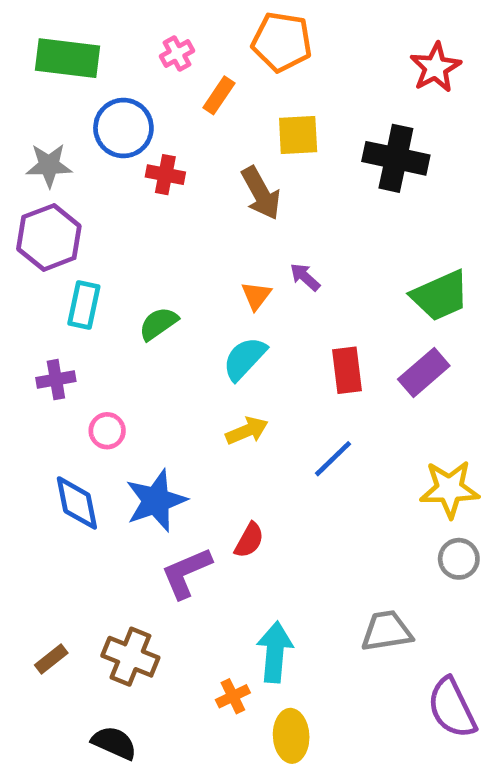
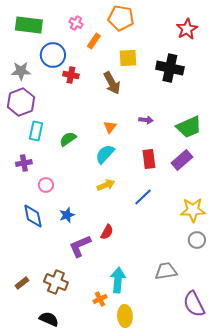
pink cross: (177, 53) -> (76, 23), turned -32
purple arrow: (305, 277) -> (146, 120), moved, turned 144
blue star: (156, 501) -> (67, 215), size x0.6

